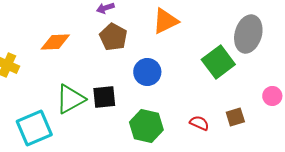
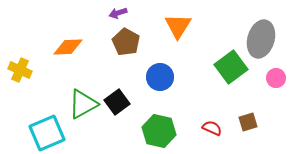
orange triangle: (165, 21) -> (178, 26), turned -32
pink circle: (272, 96) -> (276, 78), moved
black square: (104, 97) -> (117, 102), turned -30

